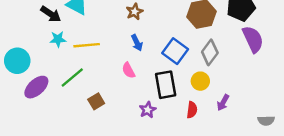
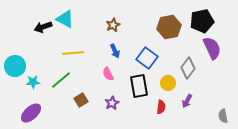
black arrow: (51, 14) -> (43, 27), turned 126
cyan star: (58, 39) -> (33, 82), moved
gray diamond: (210, 52) -> (188, 68), moved
purple ellipse: (36, 87) -> (31, 113), moved
purple star: (148, 110) -> (112, 103), moved
gray semicircle: (266, 121) -> (223, 116), turned 80

